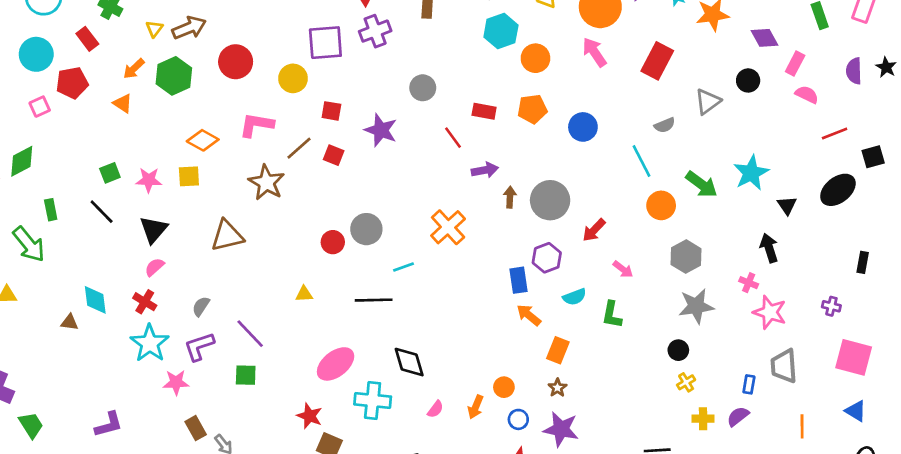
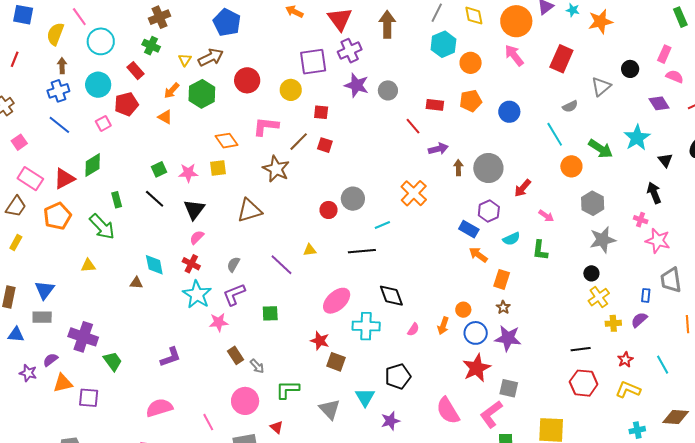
purple diamond: (765, 38) -> (659, 103), moved
purple star: (381, 130) -> (357, 85), moved
orange diamond: (203, 140) -> (226, 141), turned 30
blue rectangle: (518, 280) -> (469, 229), turned -48
purple line: (250, 334) -> (281, 265), moved
yellow cross: (686, 382) -> (599, 297), size x1.5
blue circle: (518, 419) -> (476, 333), size x1.5

